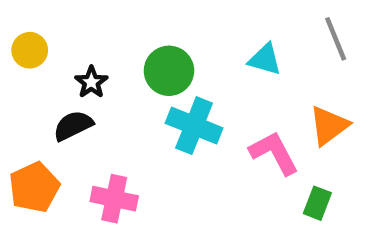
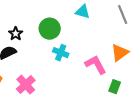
cyan triangle: (265, 59) -> (83, 12), moved
cyan cross: (194, 126) -> (61, 53), size x0.7
pink cross: (114, 199) -> (26, 85), turned 36

